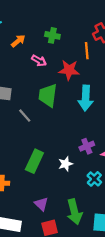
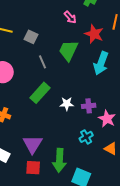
green rectangle: (34, 161) -> (40, 93), moved
white star: (66, 164) -> (67, 104), moved
purple triangle: (41, 204) -> (33, 144), size x1.5

